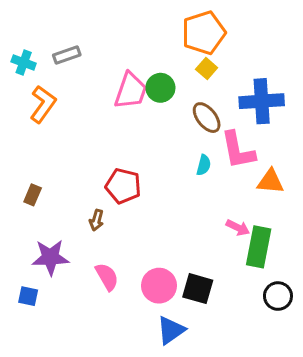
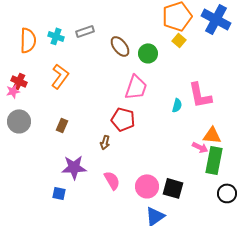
pink trapezoid: (131, 91) -> (136, 87), moved
blue cross: (262, 101) -> (216, 19), moved, turned 32
orange L-shape: (43, 104) -> (60, 76), moved
brown ellipse: (207, 118) -> (120, 46), moved
orange triangle: (271, 181) -> (212, 135), moved

